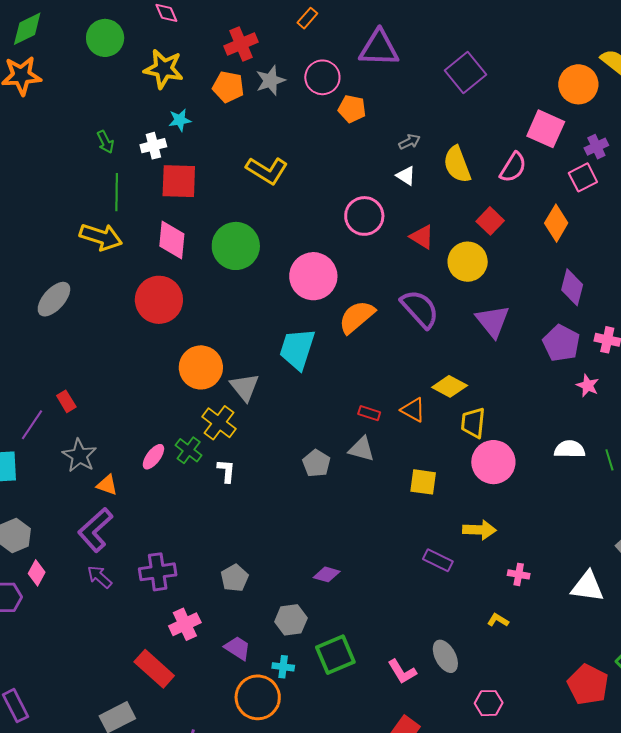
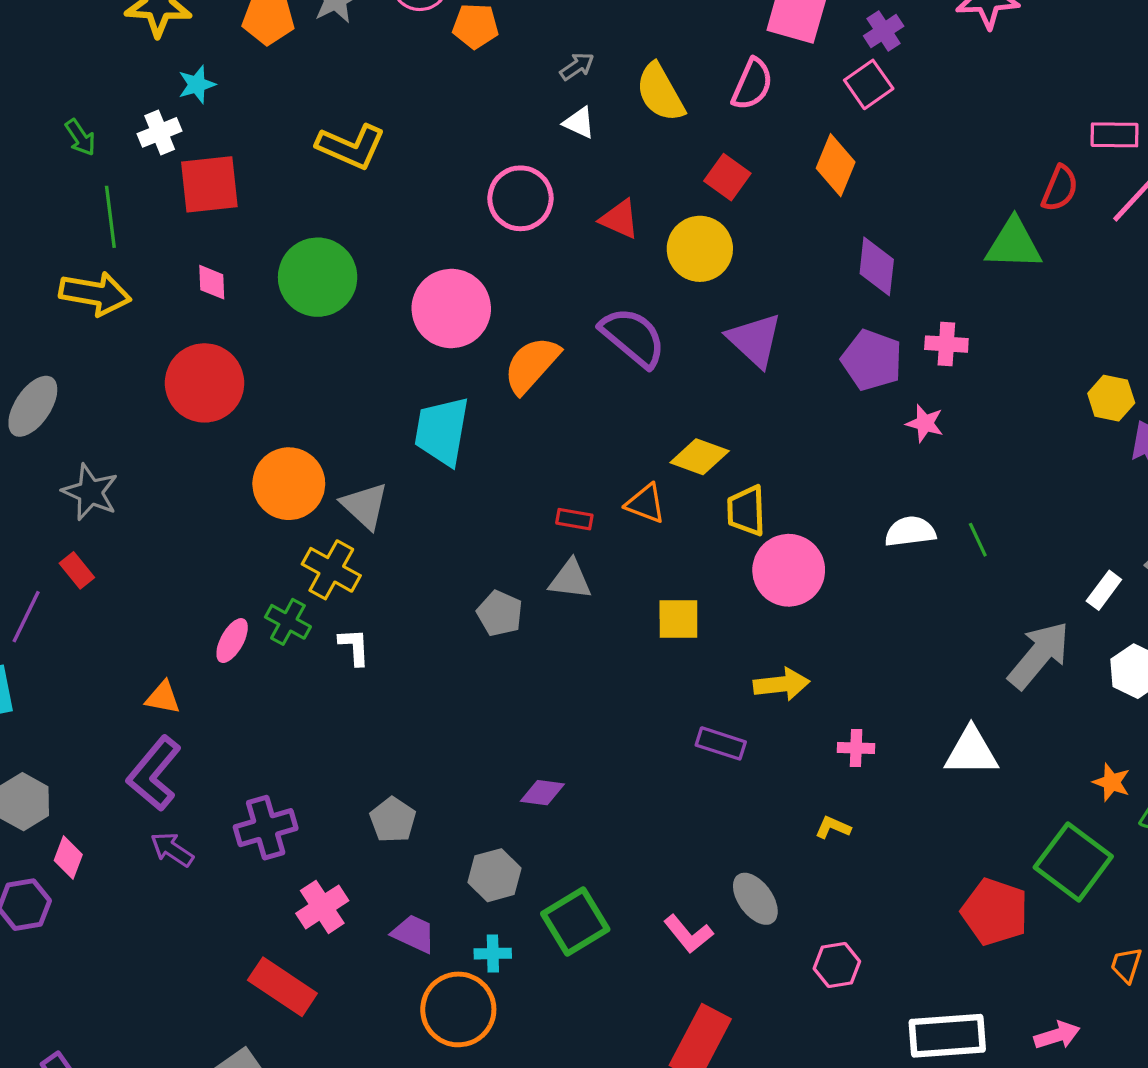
pink diamond: (172, 240) -> (212, 282), size x0.6
gray star: (79, 456) -> (90, 492), moved

